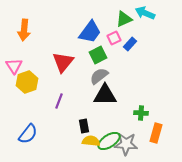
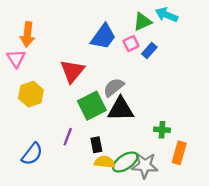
green square: (98, 55) -> (92, 106), moved, size x1.4
pink triangle: (14, 66) -> (16, 59), moved
purple line: (59, 101) -> (68, 137), moved

